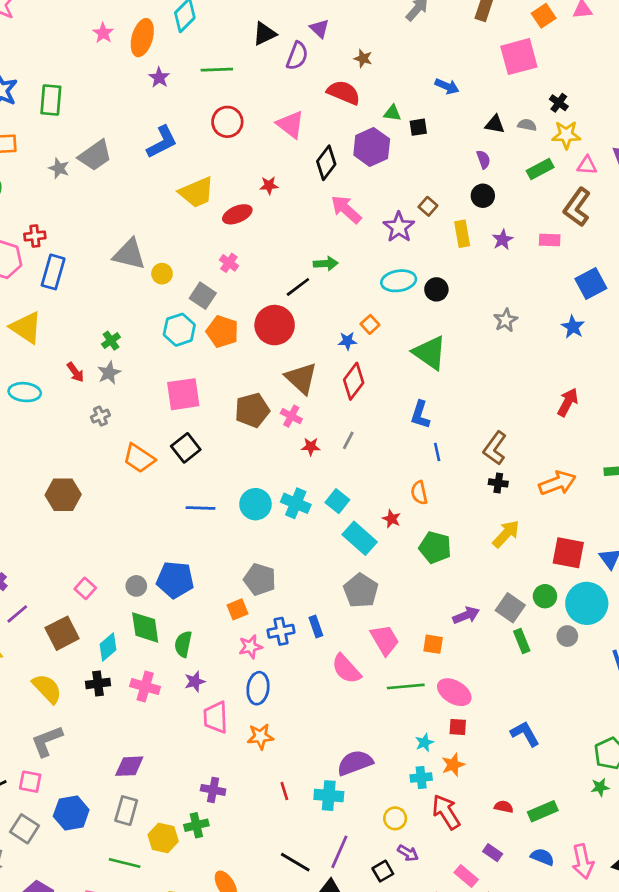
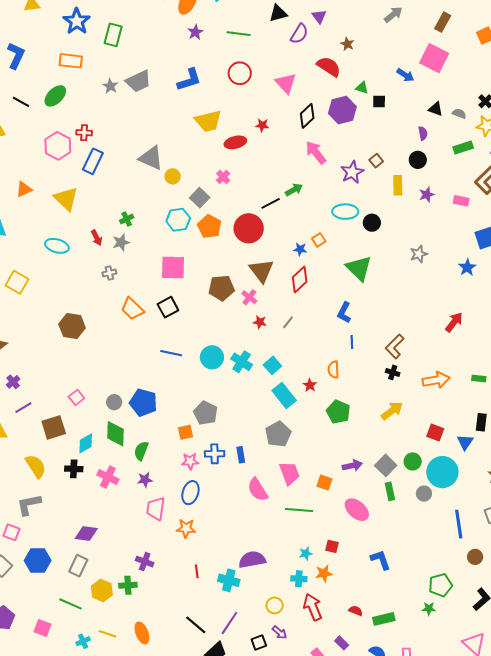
pink square: (519, 57) -> (434, 58), moved, turned 32
green arrow: (326, 264) -> (294, 190), turned -36
red square: (568, 553) -> (435, 433), size x0.7
pink ellipse: (454, 692) -> (357, 510), moved

